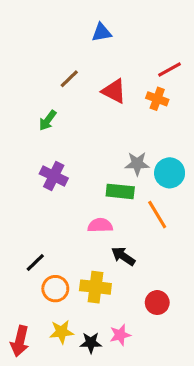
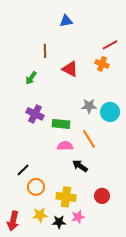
brown line: (69, 79) -> (45, 51), turned -48
red triangle: (114, 91) -> (70, 69), moved
green rectangle: (120, 191) -> (61, 124), moved
orange line: (157, 215) -> (89, 139), moved
yellow cross: (95, 287) -> (66, 197), moved

